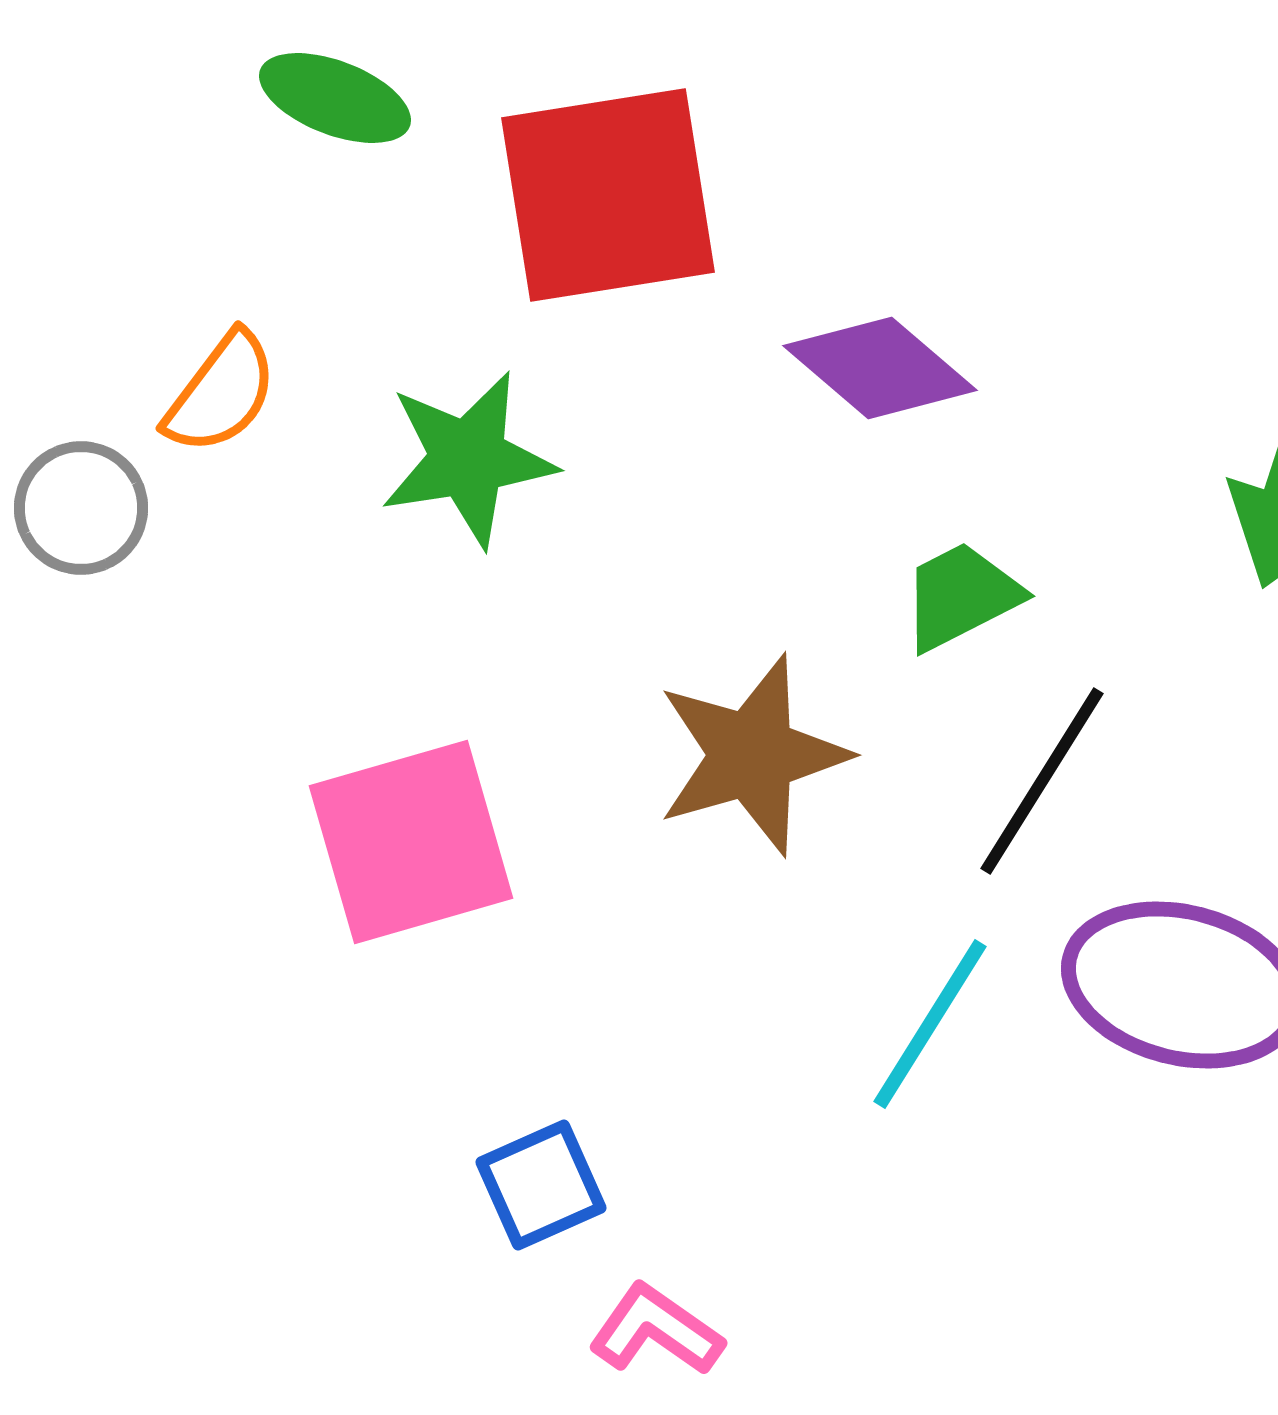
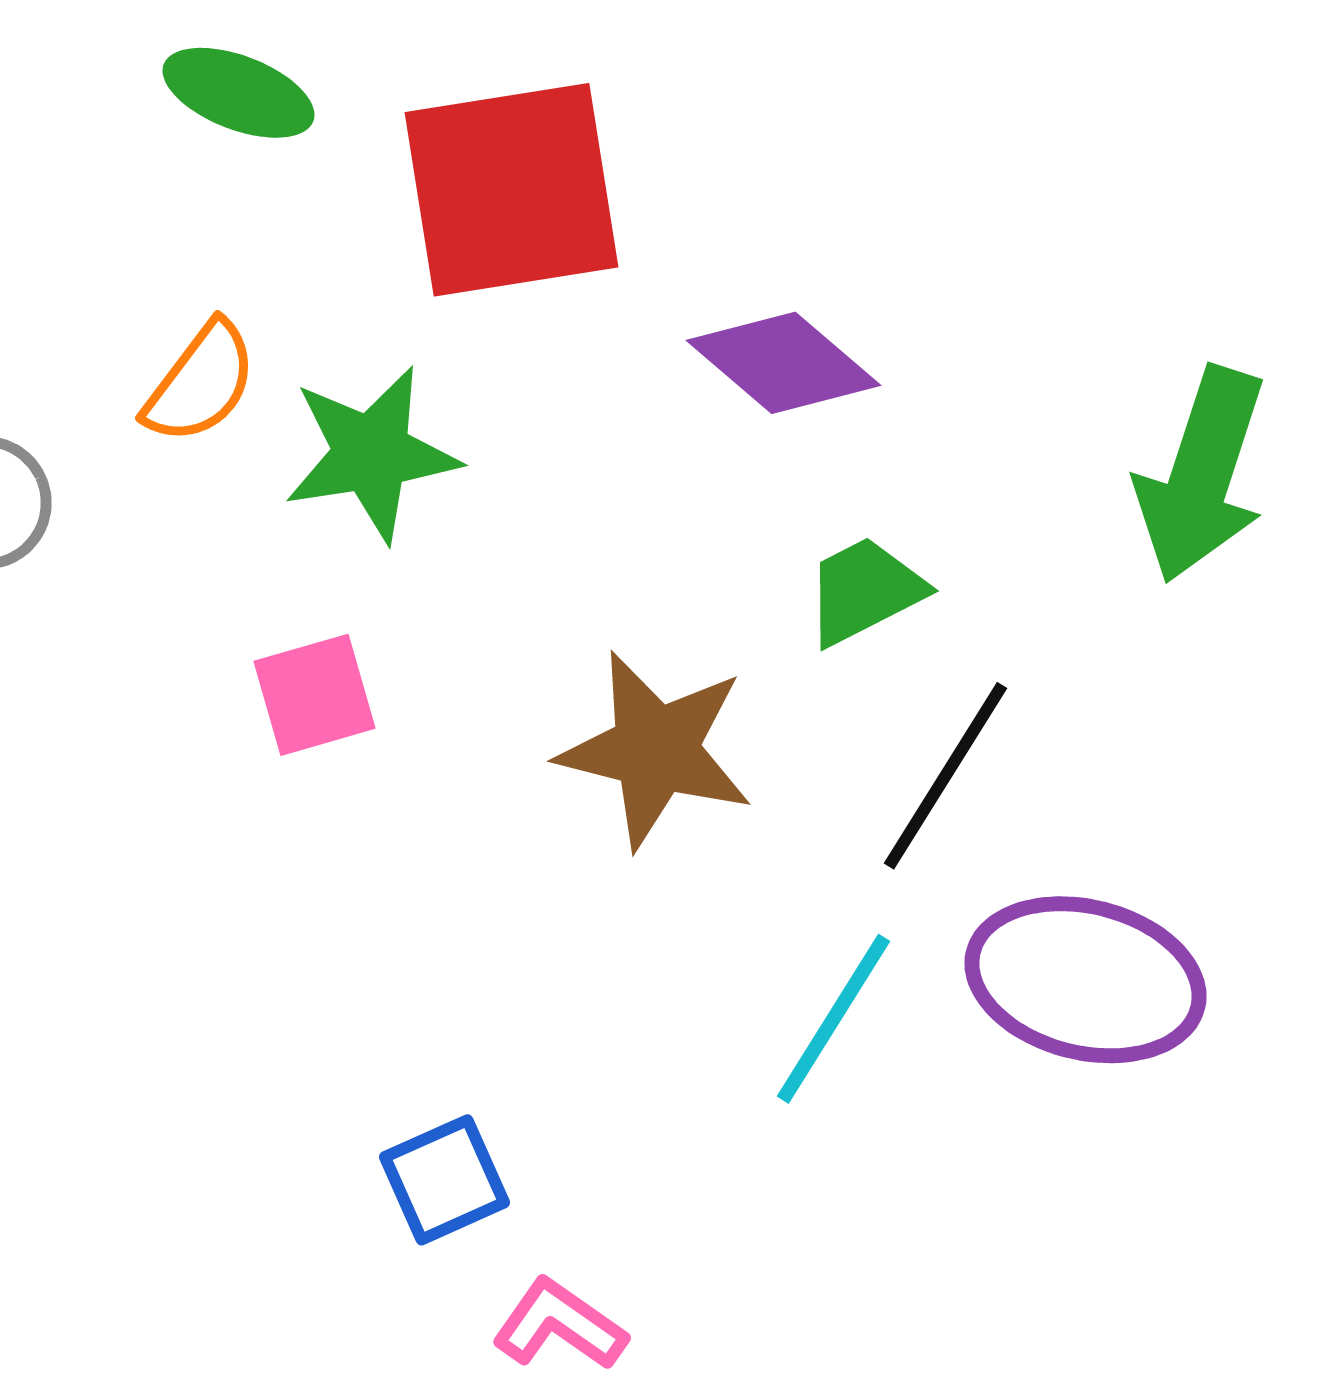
orange semicircle: (221, 393) -> (200, 383), moved
brown star: (752, 755) -> (656, 750), turned 30
pink square: (411, 842) -> (314, 695), moved, size x0.6

